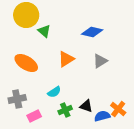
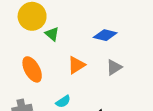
orange ellipse: (26, 63) -> (32, 69), turned 30

